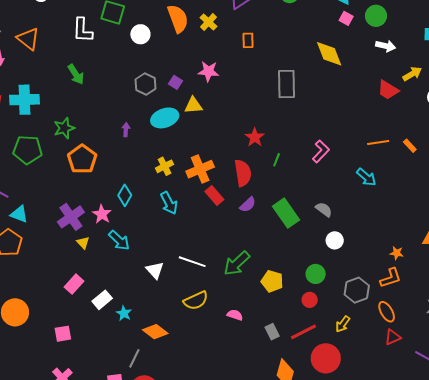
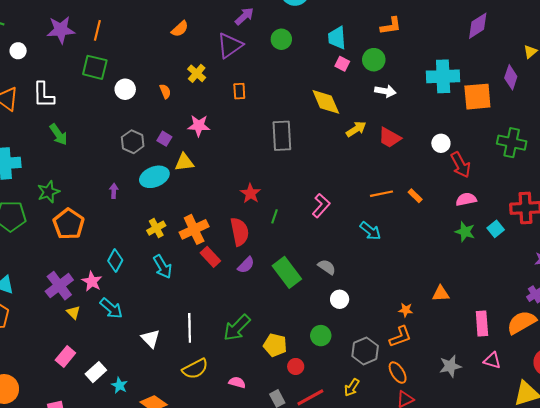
orange semicircle: (178, 19) -> (165, 91), moved, size x0.5
white L-shape: (83, 30) -> (43, 95), moved
yellow arrow: (412, 74) -> (356, 129), moved
white line: (192, 262) -> (190, 328), turned 72
red circle: (310, 300) -> (296, 366), moved

